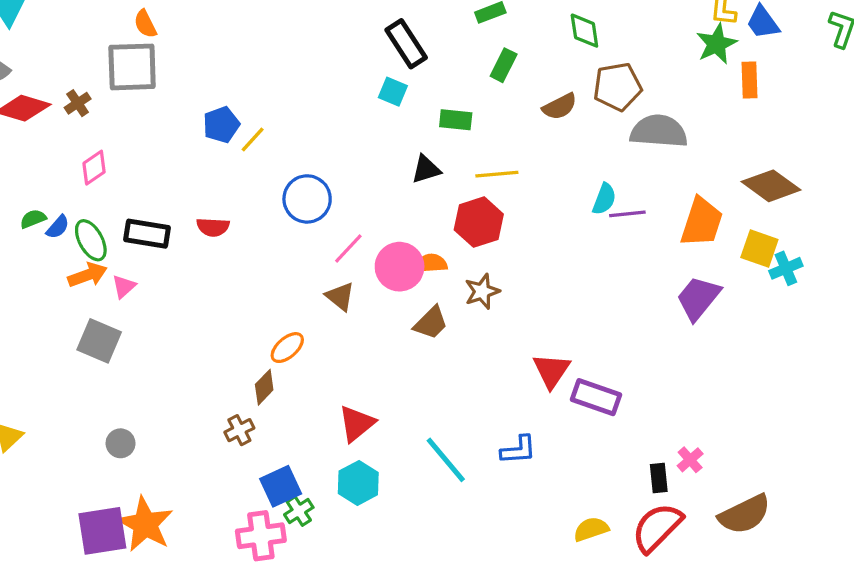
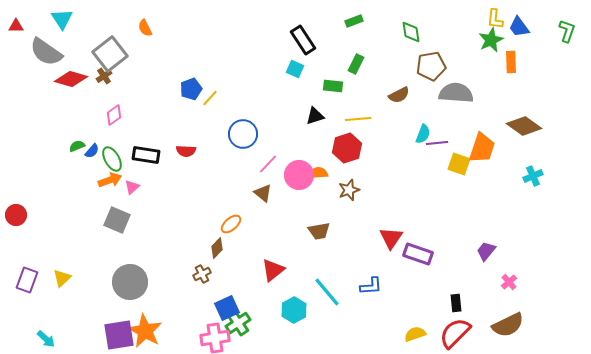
green rectangle: (504, 65) -> (356, 64), moved
gray square: (132, 67) -> (110, 54), moved, turned -36
brown semicircle: (560, 107) -> (399, 95), moved
yellow square: (759, 248) -> (459, 164), moved
purple trapezoid: (698, 298) -> (486, 251), moved, size x0.7
brown trapezoid: (431, 323) -> (319, 231), moved, turned 35
gray circle: (121, 443) -> (130, 282), size x2.0
pink cross: (690, 460) -> (509, 282), moved
cyan hexagon: (358, 483) -> (294, 310), moved
green cross: (299, 511) -> (238, 323), size x1.4

